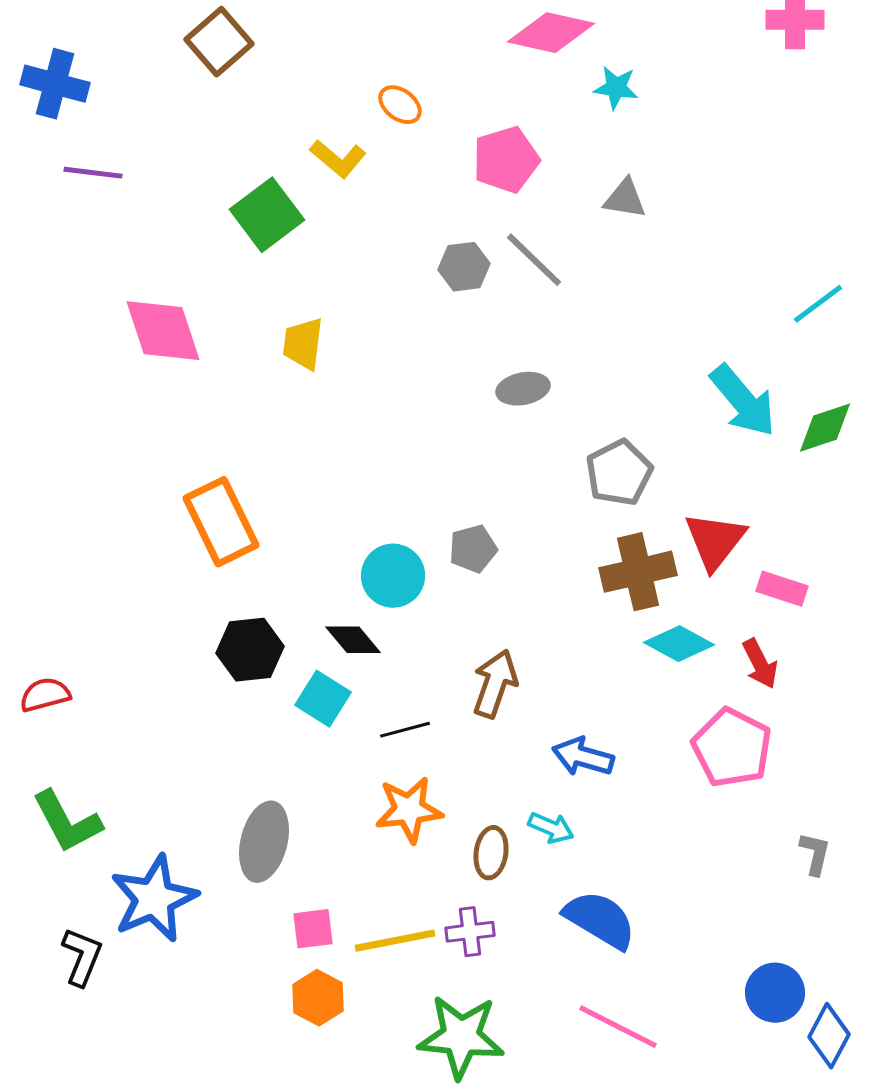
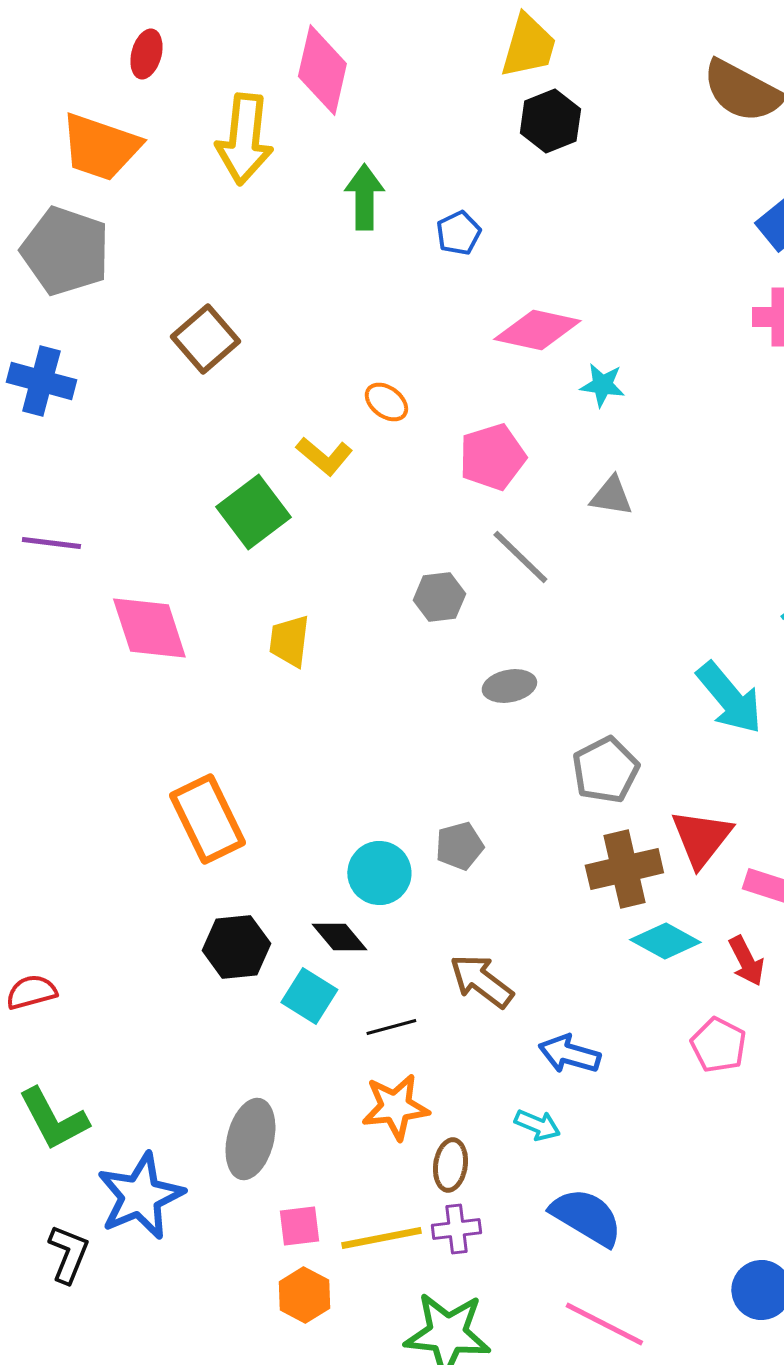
purple line: (93, 173) -> (51, 543), moved
gray hexagon: (464, 267) -> (439, 597), moved
brown arrow: (495, 684) -> (481, 981), turned -72
pink pentagon: (732, 748) -> (718, 1045), size x0.7
brown ellipse: (491, 853) -> (450, 1165), moved

